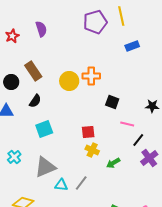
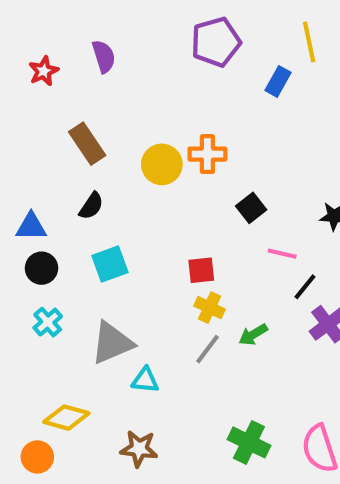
yellow line: (121, 16) -> (309, 42), moved
blue rectangle: (132, 46) -> (278, 81), moved, turned -40
black circle: (11, 82) -> (41, 268), moved
black square: (112, 102) -> (251, 208), turned 32
gray line: (81, 183) -> (207, 349), moved

